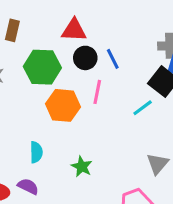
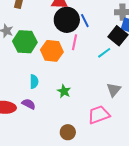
black circle: (85, 58) -> (67, 20), size x1.6
green hexagon: (42, 67) -> (25, 42), moved

